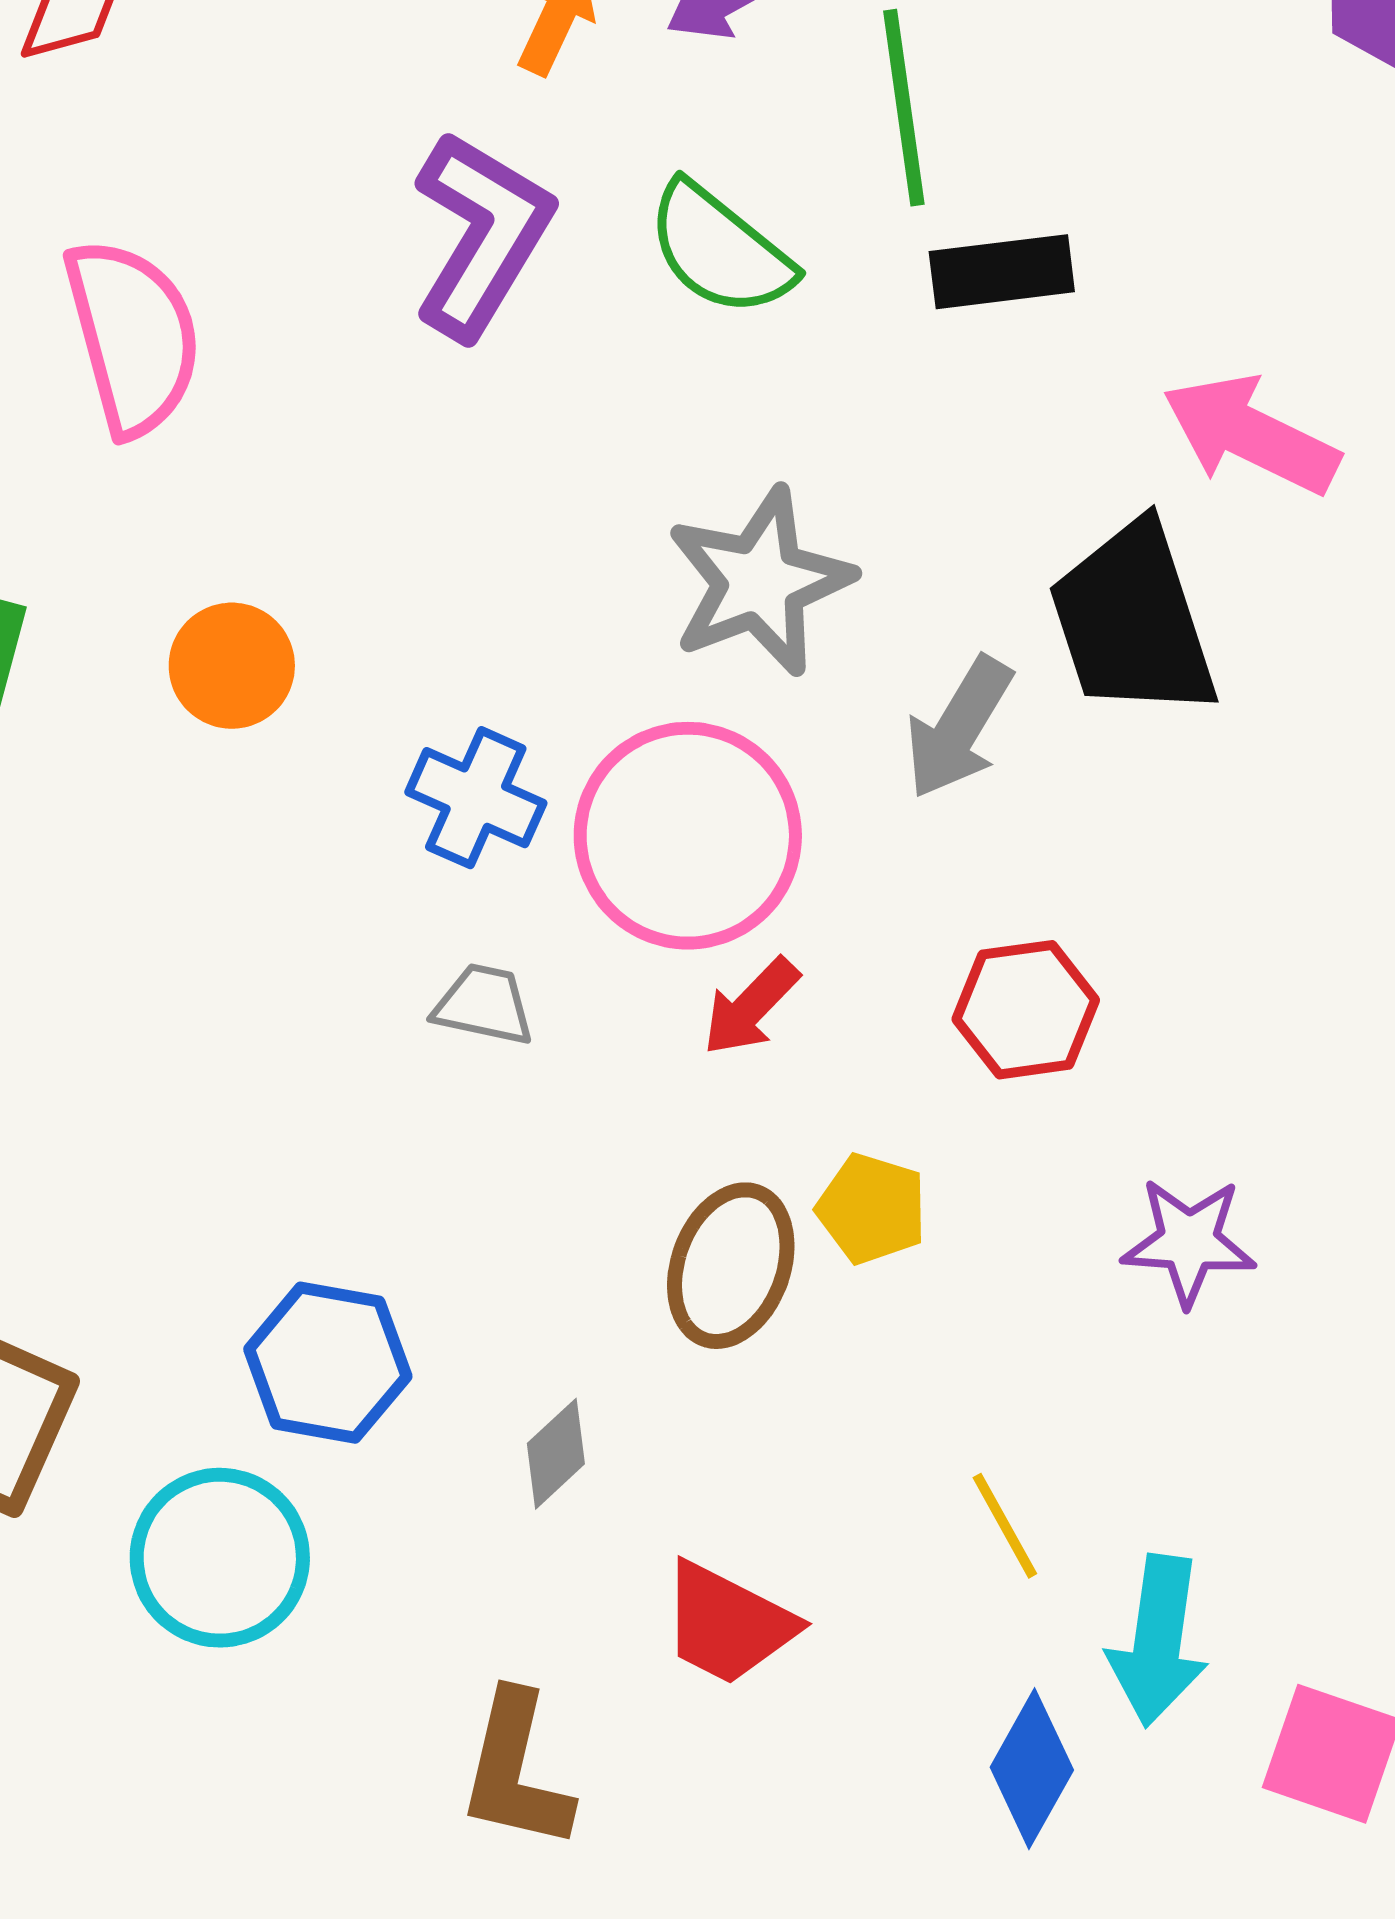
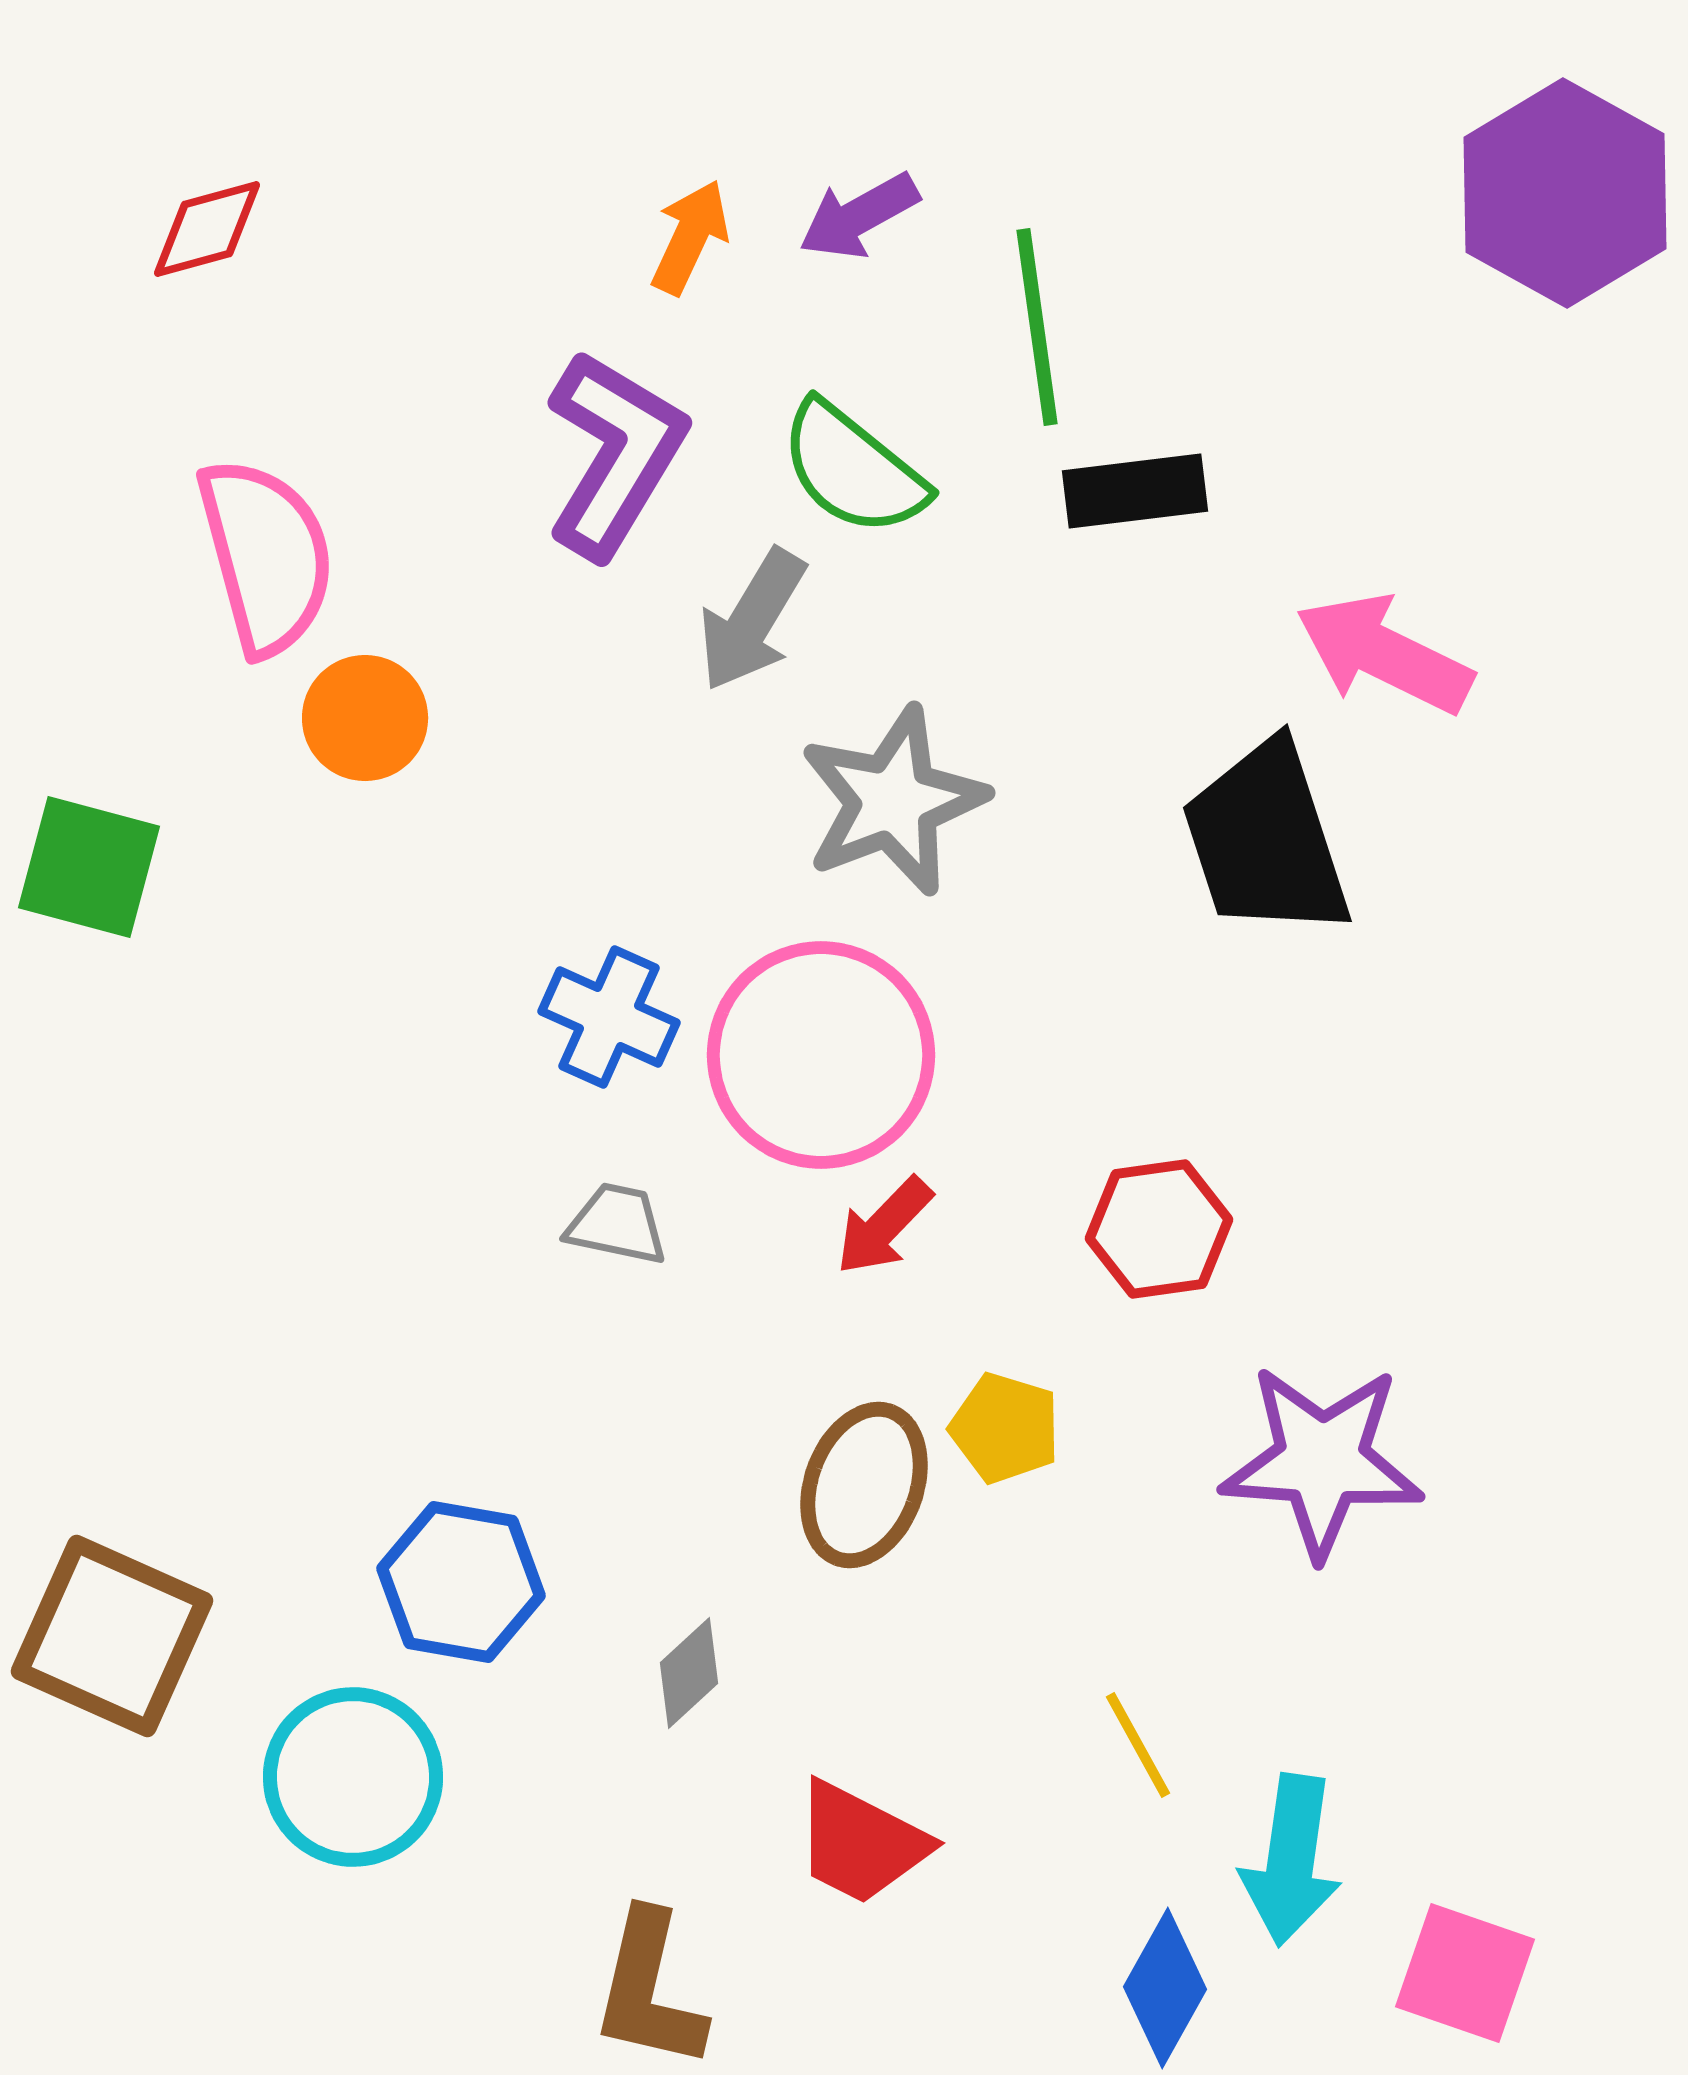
orange circle: (232, 666) -> (365, 718), moved
gray arrow: (959, 728) -> (752, 620), moved
purple star: (1189, 1242) -> (1322, 1461), size x1.5

